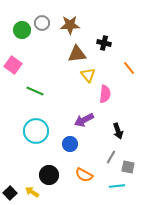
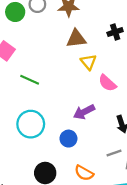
black cross: (104, 43) -> (115, 32), moved, turned -32
pink semicircle: (105, 94) -> (107, 83), turned 126
gray line: (111, 157) -> (114, 153), turned 40

